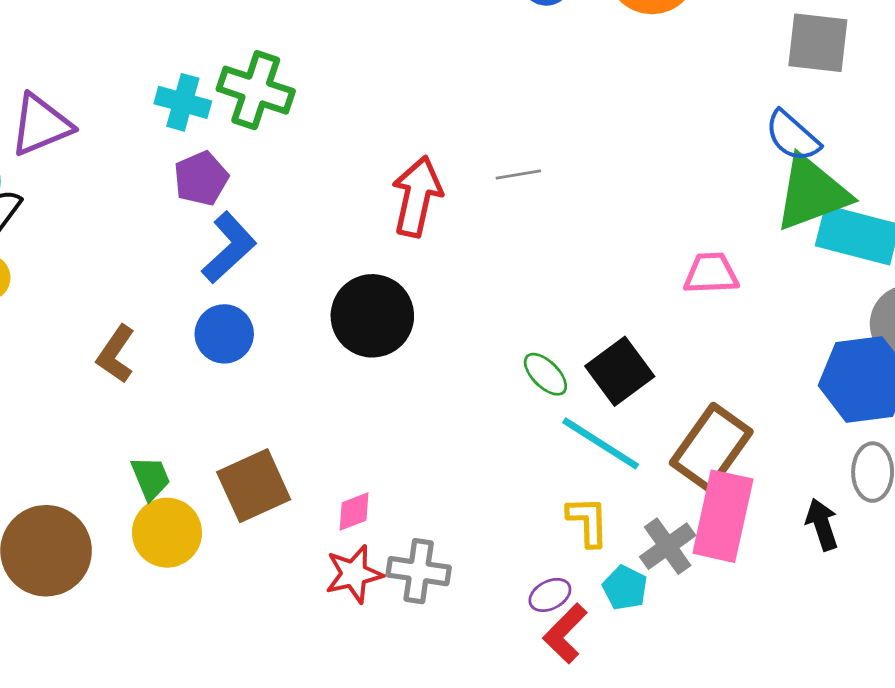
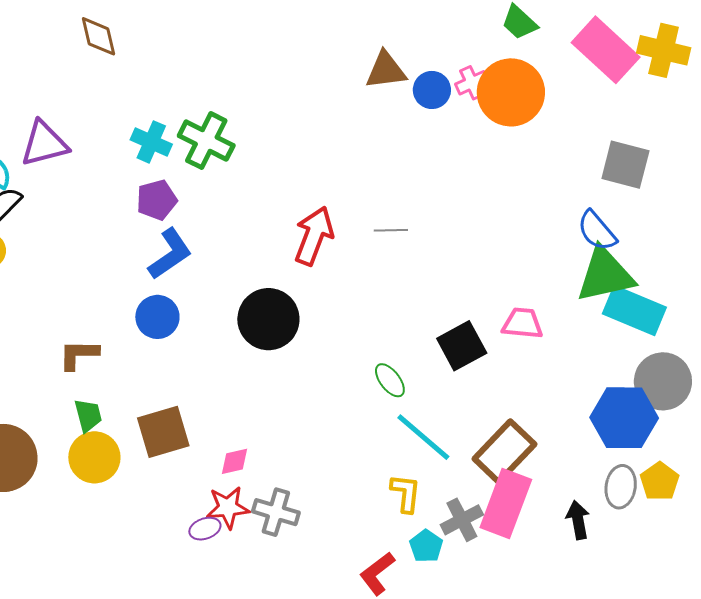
brown L-shape: (116, 354) -> (79, 354), moved, turned 48
black square: (620, 371) -> (462, 346), moved
purple ellipse: (550, 595) -> (205, 529), moved

